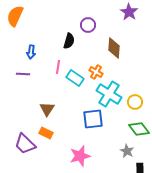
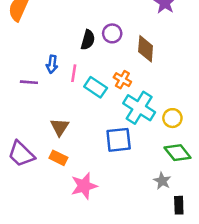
purple circle: (88, 25) -> (112, 33), moved
blue arrow: (31, 52) -> (52, 64), moved
purple trapezoid: (25, 144) -> (21, 154), moved
pink star: (80, 156) -> (84, 186), moved

